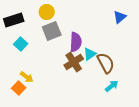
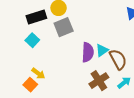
black rectangle: (14, 20) -> (36, 17), moved
purple semicircle: (76, 42) -> (88, 52), moved
brown cross: (74, 62) -> (99, 81), moved

